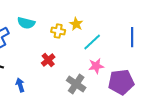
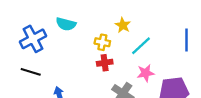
yellow cross: (58, 31) -> (102, 42), moved
red cross: (48, 60) -> (105, 63), moved, turned 32

